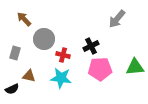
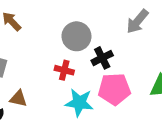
gray circle: (44, 39) -> (76, 36), moved
cyan star: (61, 78) -> (79, 103), moved

